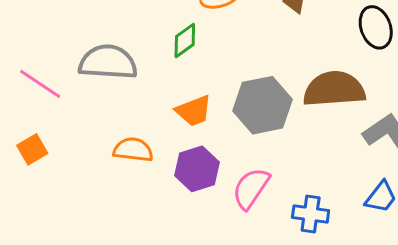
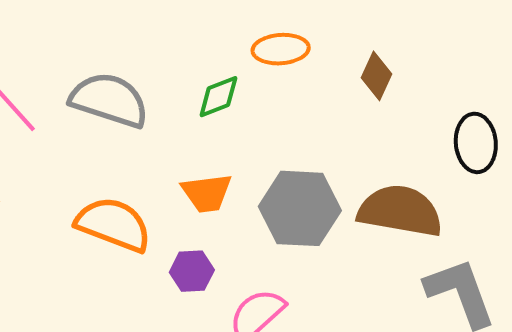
orange semicircle: (133, 150) -> (113, 224), size x1.4
purple hexagon: (197, 169) -> (192, 271), size x0.7

